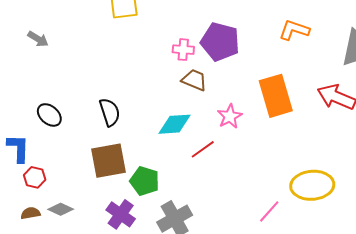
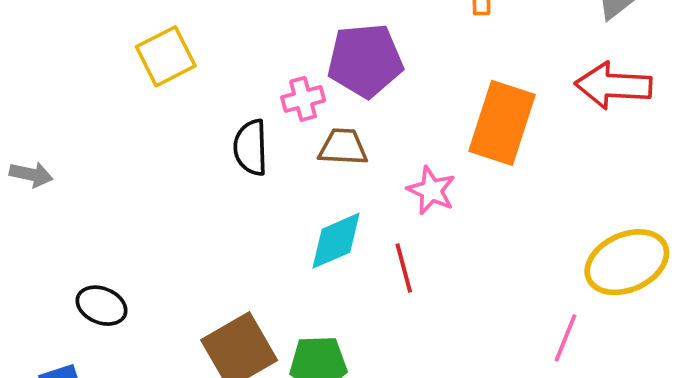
orange rectangle: (276, 96) -> (502, 123), turned 54
black semicircle: (110, 112) -> (251, 148), moved, turned -144
red line: (203, 149) -> (404, 268), turned -50

